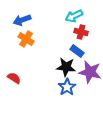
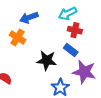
blue arrow: (22, 20) -> (29, 18), moved
black star: (66, 67) -> (47, 60), moved

